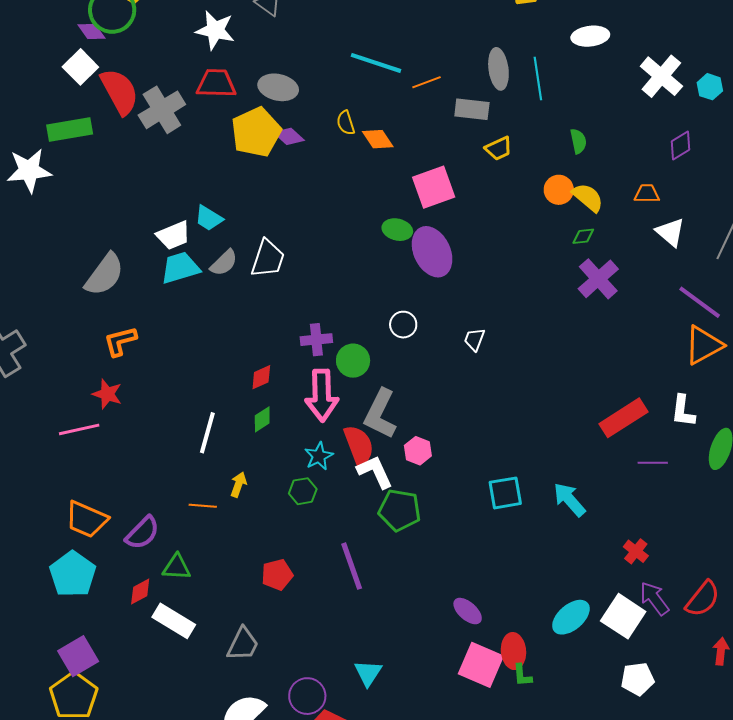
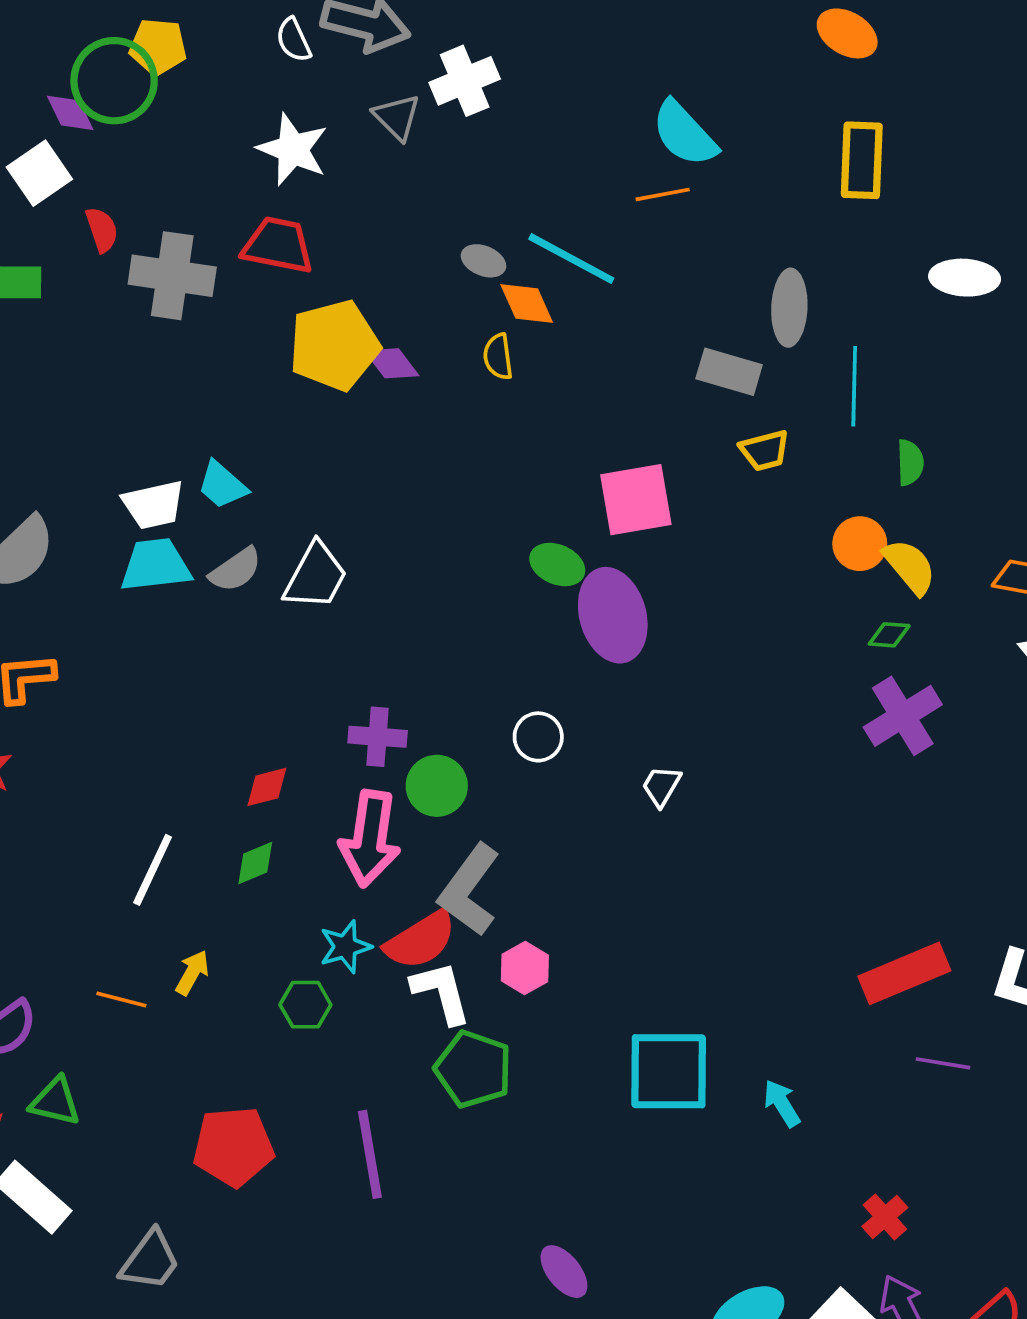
cyan line: (538, 78) -> (854, 386), moved
orange line: (427, 82) -> (663, 194), moved
gray ellipse: (278, 87) -> (483, 261), moved, size x0.6
red semicircle: (120, 92) -> (102, 230), size x0.5
gray cross: (162, 110) -> (172, 276), turned 30
orange diamond: (378, 139) -> (527, 303), moved
red semicircle: (359, 445) -> (421, 940), turned 69
cyan square: (505, 493) -> (669, 1071), size x1.4
cyan arrow: (569, 500) -> (782, 1103), size x0.7
red pentagon: (277, 575) -> (233, 1147), size x1.4

